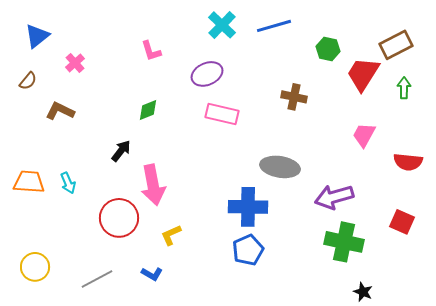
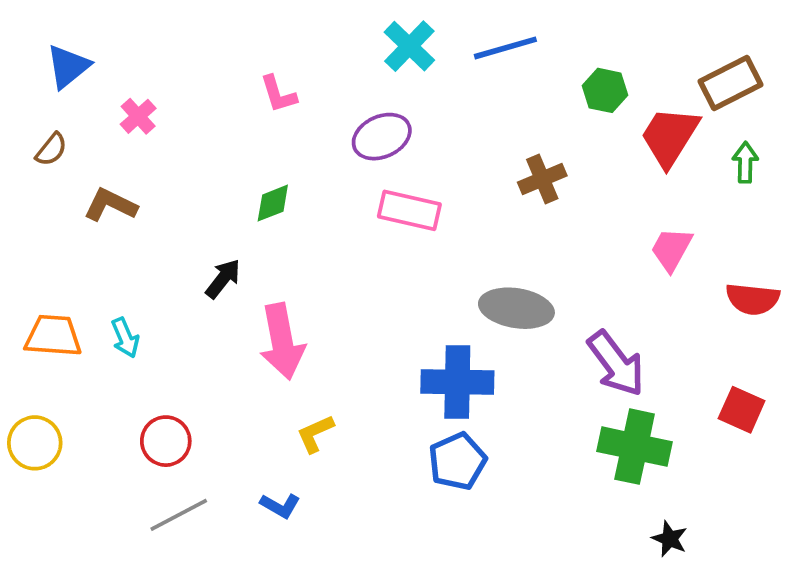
brown cross: (294, 97) -> (542, 179), turned -35
purple arrow: (334, 197) -> (616, 364), turned -111
red circle: (119, 218) -> (166, 441), moved, size x0.7
yellow circle: (35, 267) -> (35, 443), moved

